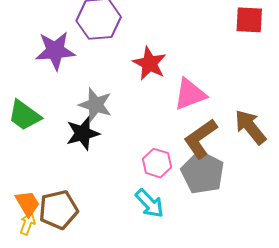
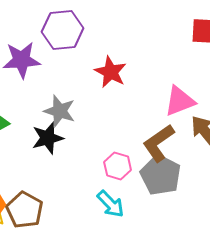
pink triangle: (190, 94) -> (180, 101), moved
brown pentagon: (58, 210) -> (25, 210), turned -30

